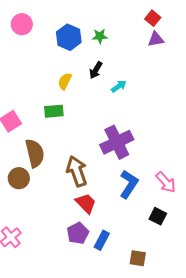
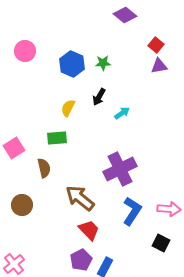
brown semicircle: (35, 153) -> (44, 168), moved, size x0.7
brown arrow: (77, 171) -> (80, 198), turned -32
pink arrow: (166, 182) -> (169, 209), turned -45

